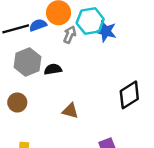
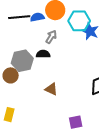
gray arrow: (70, 35) -> (51, 37), moved
gray hexagon: (28, 62) -> (22, 61), moved

